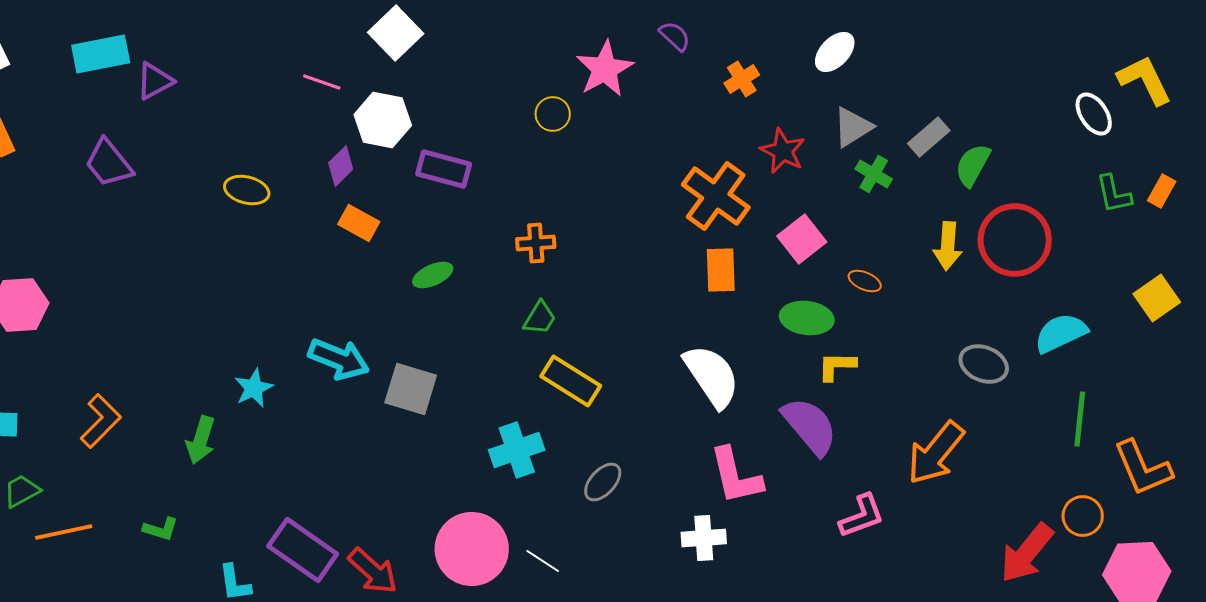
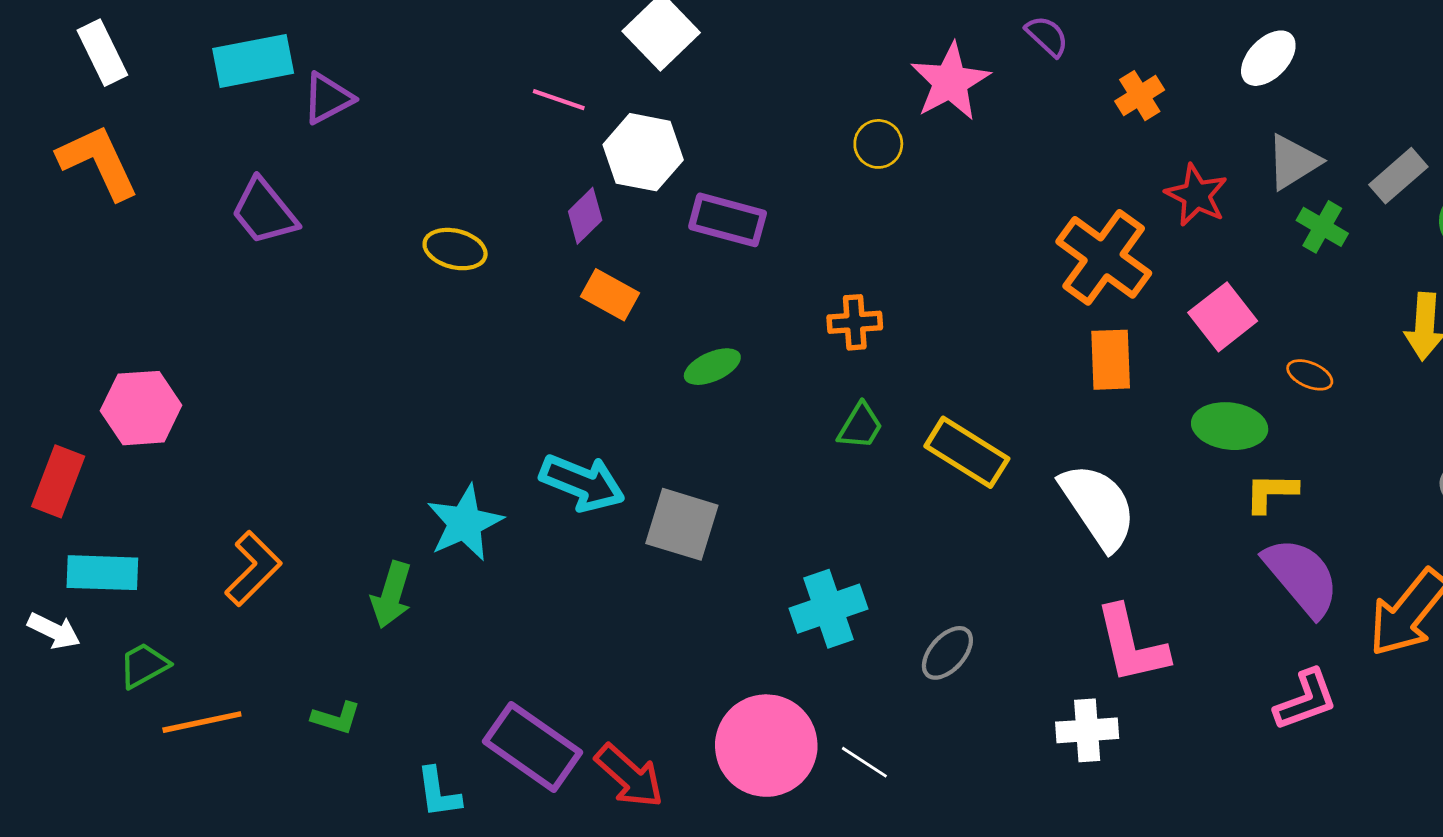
yellow rectangle: (571, 381) -> (967, 452), moved
cyan star: (254, 388) -> (465, 523), size x1.4
purple semicircle: (810, 426) -> (1302, 577), moved

